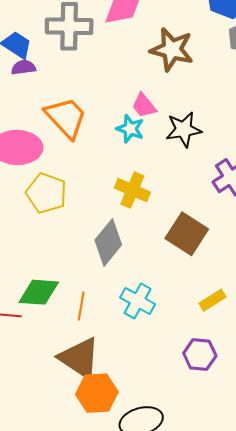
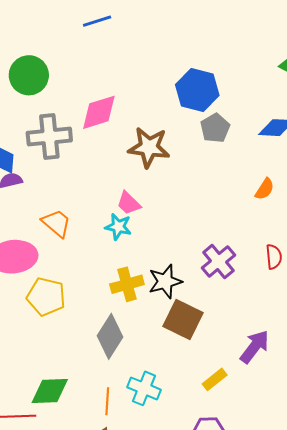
orange trapezoid: (66, 118) -> (56, 223), size x0.7
black star: (184, 130) -> (165, 281), moved
yellow cross: (132, 190) -> (127, 284), turned -32
orange line: (81, 306) -> (107, 401), moved

